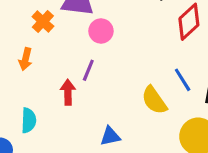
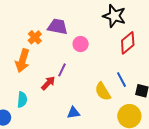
pink circle: (101, 31) -> (81, 44), moved
orange arrow: (26, 59) -> (22, 61), size x1.6
red arrow: (68, 92) -> (48, 83), turned 42

